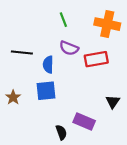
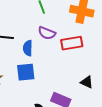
black triangle: (113, 102) -> (87, 82), turned -40

